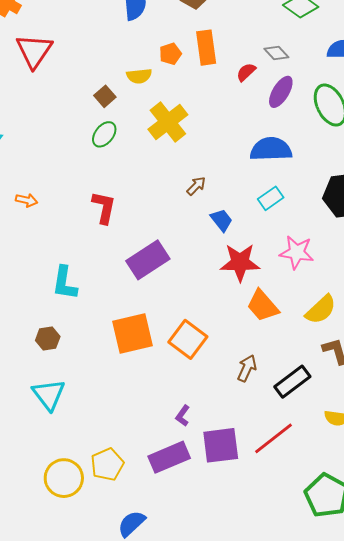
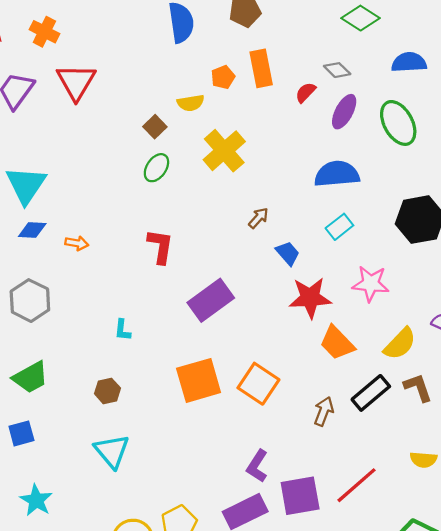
cyan L-shape: (65, 283) -> (122, 330), size x0.6
black rectangle: (292, 382) -> (371, 393), moved
purple L-shape: (183, 416) -> (257, 466), size x1.4

